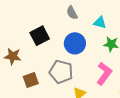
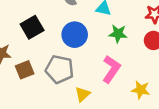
brown square: (31, 80) -> (25, 70), moved

